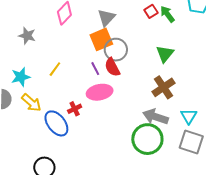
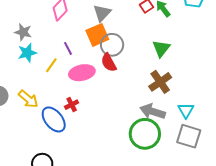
purple line: (95, 69) -> (68, 48), moved
cyan star: (21, 77) -> (27, 53), moved
pink ellipse: (100, 92) -> (82, 73), moved

